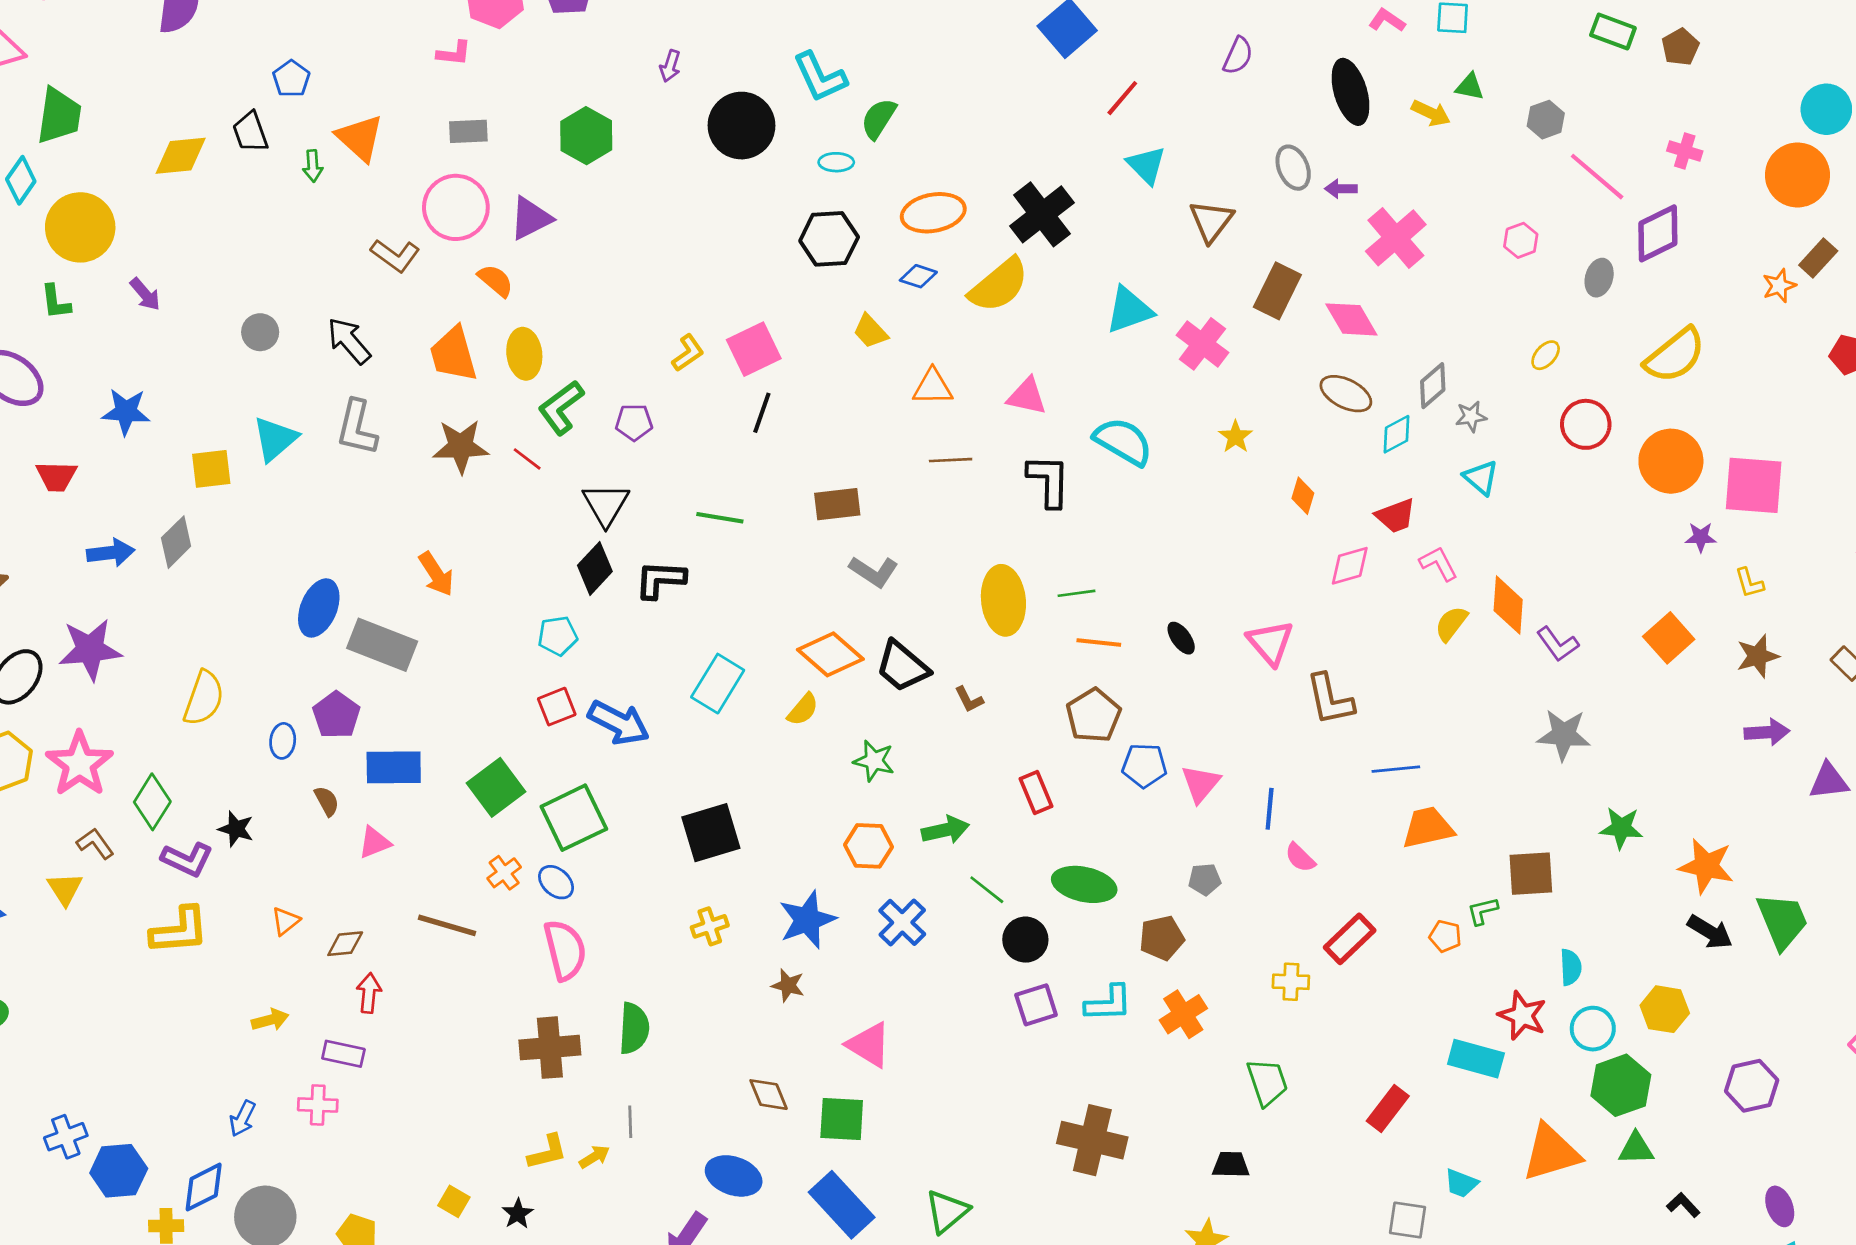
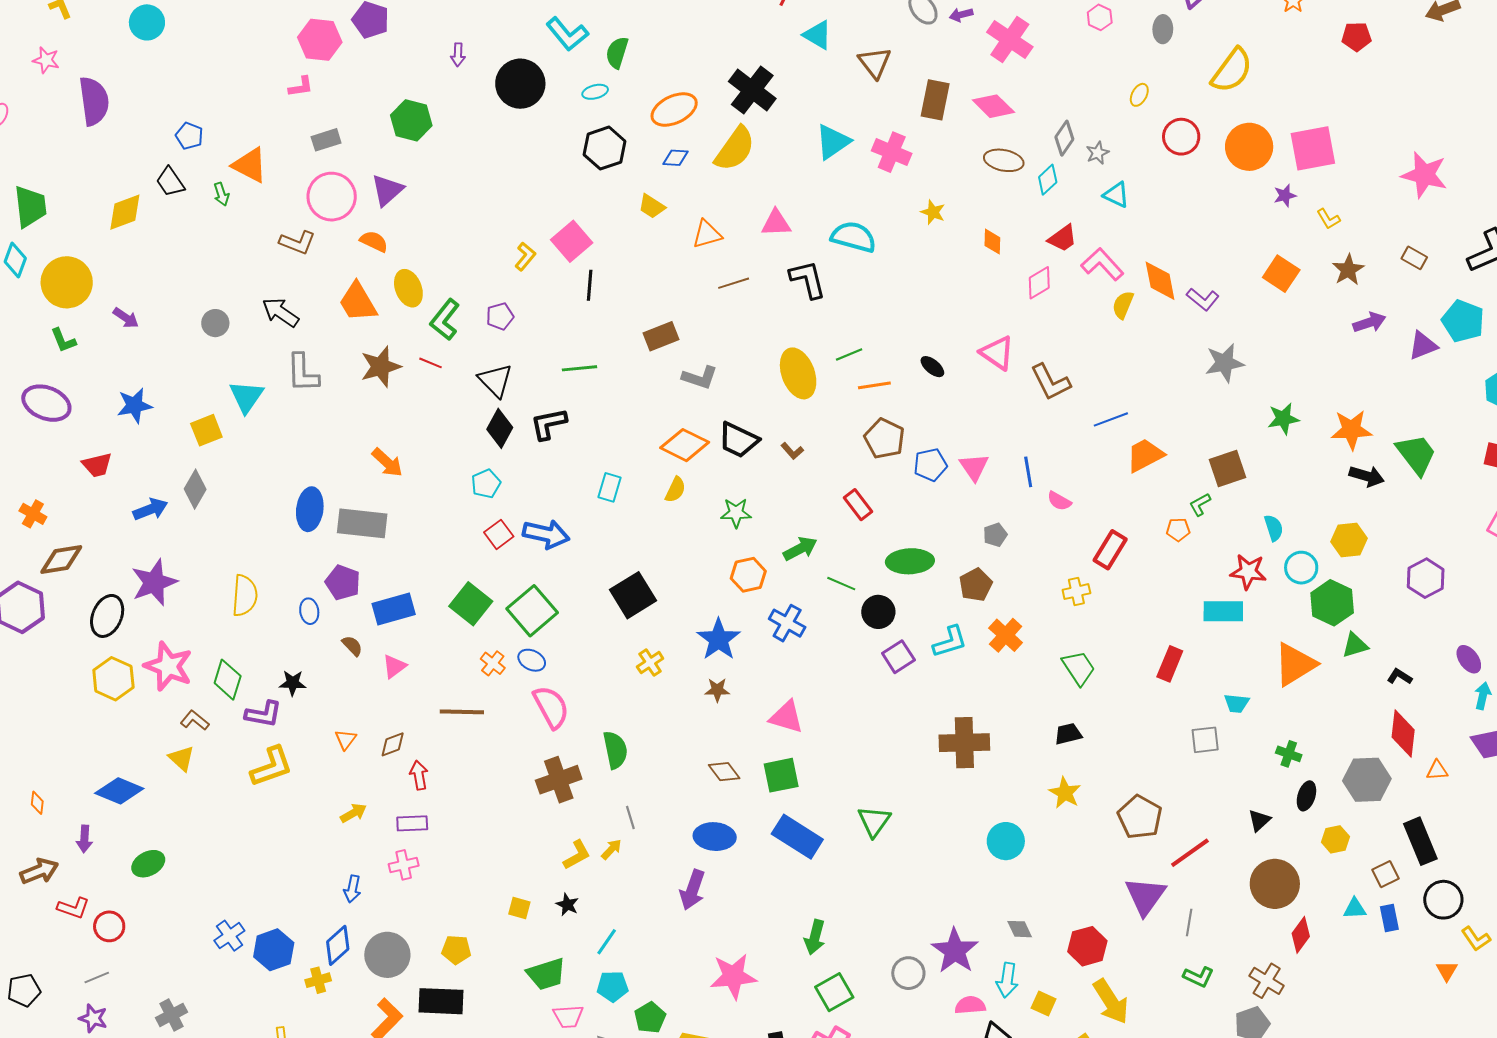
pink L-shape: (1439, 563) -> (1102, 264), size x1.4
cyan rectangle: (718, 684) -> (610, 487), size x0.7

